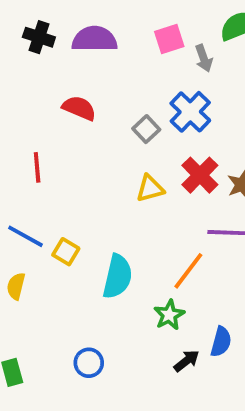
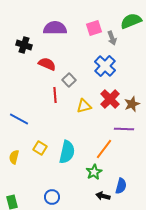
black cross: (39, 37) -> (24, 45), moved
gray square: (146, 129) -> (69, 80), moved
red line: (37, 167) -> (55, 95), moved
blue line: (26, 236) -> (19, 119), moved
yellow square: (66, 252) -> (40, 148), moved
black arrow: (186, 361) -> (103, 196), turned -128

